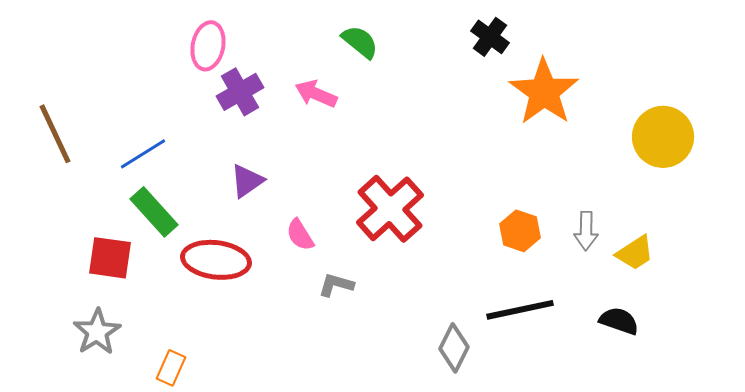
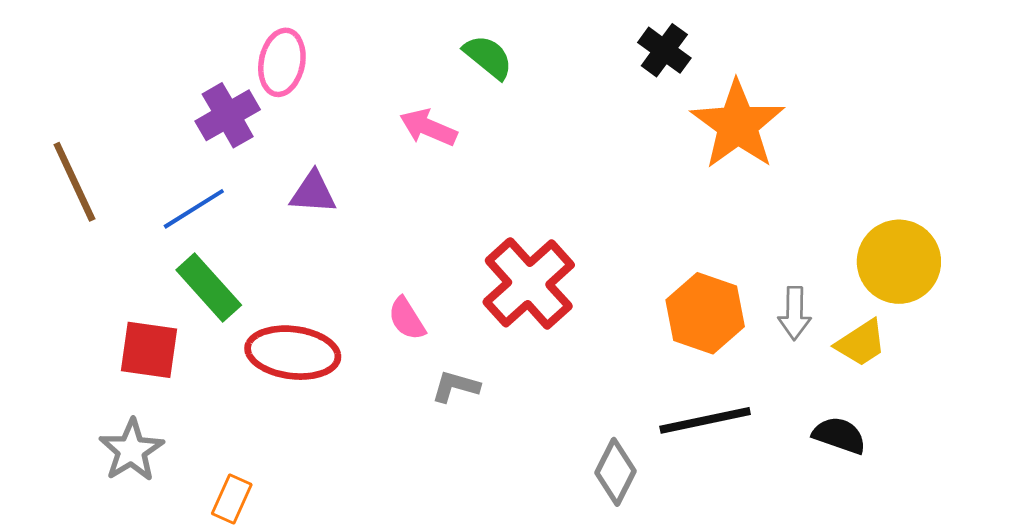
purple cross: (240, 92) -> (228, 115), moved
yellow circle: (663, 137) -> (899, 262), moved
purple triangle: (247, 181) -> (313, 193), moved, turned 39
orange hexagon: (520, 231) -> (705, 313), size x1.4

